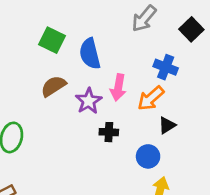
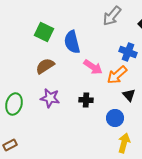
pink arrow: (118, 87) -> (93, 67), turned -66
purple star: (89, 101) -> (50, 98), moved, turned -30
black triangle: (167, 125) -> (129, 95), turned -40

